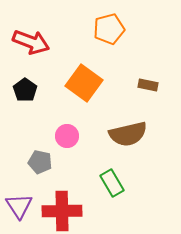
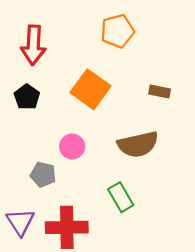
red arrow: (31, 42) -> (33, 45), turned 72

